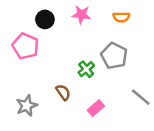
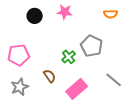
orange semicircle: (121, 17) -> (111, 14), moved
pink pentagon: (25, 46) -> (19, 55), moved, turned -30
pink rectangle: (96, 108) -> (77, 89), size x1.5

